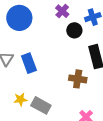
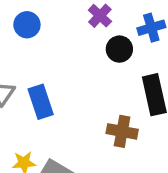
blue circle: (19, 18) -> (27, 25), size x0.6

